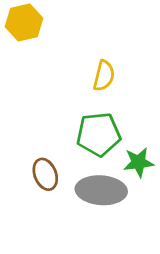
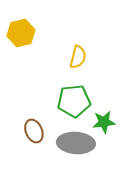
yellow hexagon: (24, 22) -> (21, 33), moved

